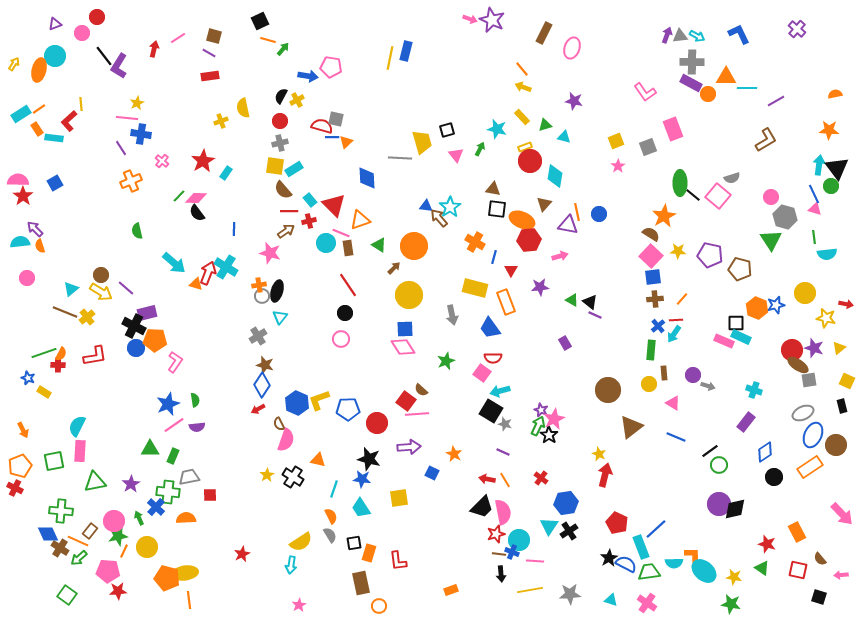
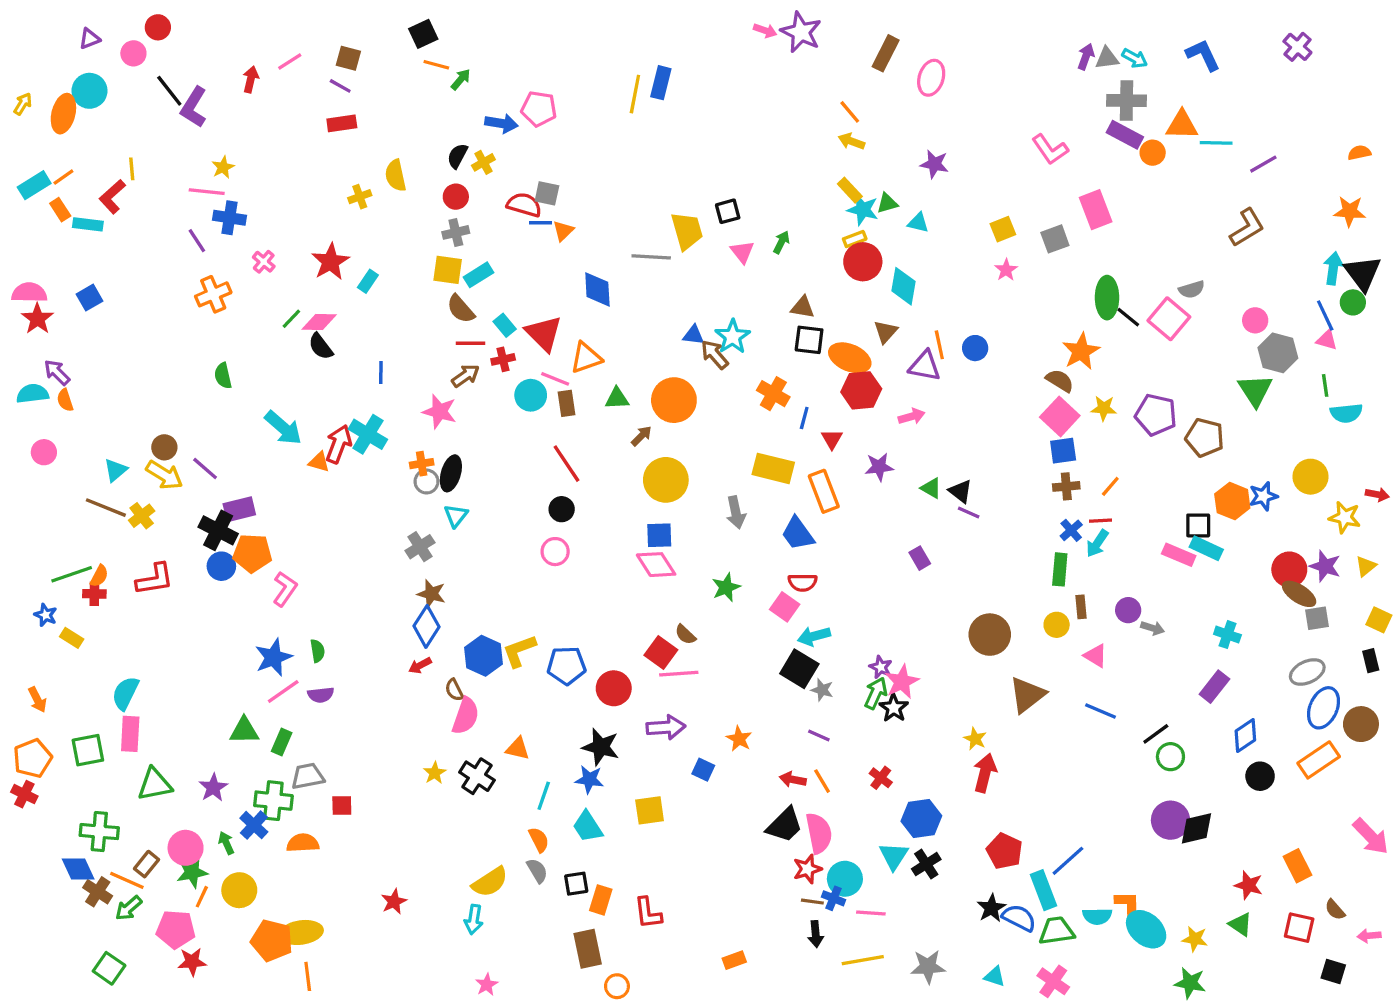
cyan star: (497, 129) -> (863, 210), moved
green triangle: (379, 245) -> (617, 398), turned -35

